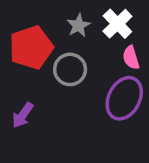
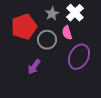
pink semicircle: (131, 58) -> (67, 33), moved
purple arrow: (23, 115) -> (34, 67), moved

